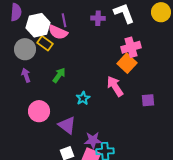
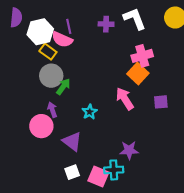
gray circle: (25, 49) -> (51, 76), moved
purple arrow: (26, 75) -> (52, 110), moved
purple square: (148, 100) -> (161, 102), moved
purple star: (93, 140) -> (129, 150), moved

